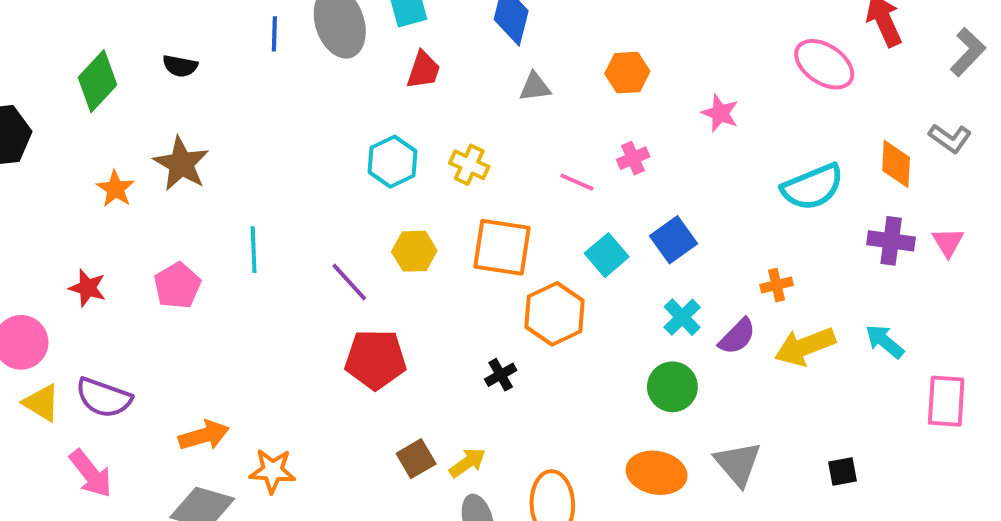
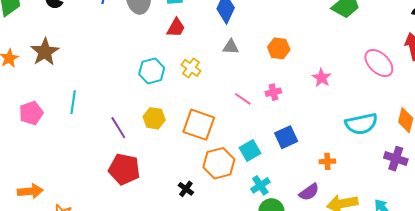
yellow cross: (469, 165) -> (191, 68), moved
cyan square: (607, 255) -> (250, 151), moved
orange cross: (777, 285) -> (327, 161), moved
cyan cross: (682, 317) -> (260, 185), moved
black cross: (501, 375) -> (186, 189), turned -35

